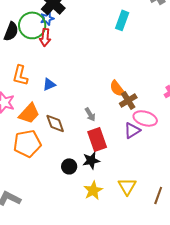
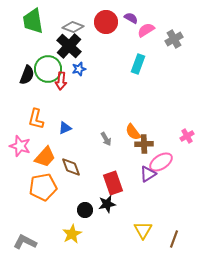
blue star: (47, 18) -> (79, 69), moved
brown cross: (128, 100) -> (144, 144), turned 30
gray arrow: (90, 114) -> (106, 139), moved
pink ellipse: (145, 118) -> (161, 162), turned -50
yellow star: (93, 190) -> (72, 234), moved

